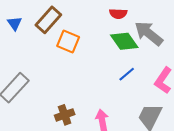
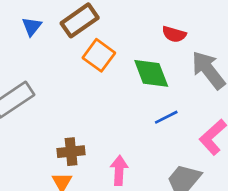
blue triangle: (15, 23) -> (32, 27), moved
green diamond: (124, 41) -> (151, 73), moved

